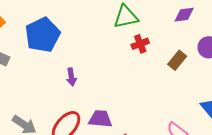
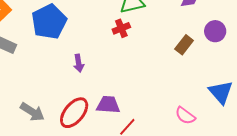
red cross: (140, 44) -> (121, 28), moved

